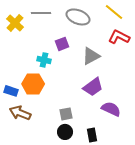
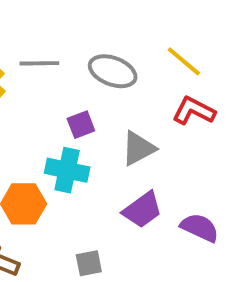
cyan cross: (44, 60) -> (67, 170), moved, size x1.5
purple semicircle: (111, 109) -> (200, 228), moved

